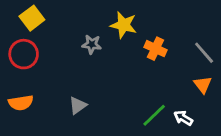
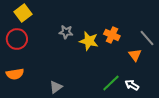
yellow star: (124, 25) -> (89, 41), moved
orange triangle: (203, 85) -> (135, 55), moved
gray triangle: (78, 105) -> (56, 87), moved

